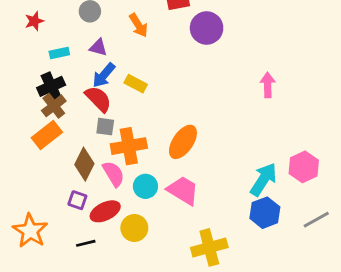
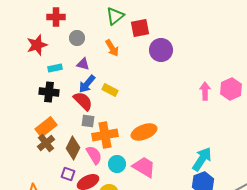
red star: (34, 21) -> (37, 45), size x1.5
black cross: (51, 86) -> (49, 92), turned 30
brown cross: (54, 106) -> (46, 143), moved
orange ellipse: (183, 142) -> (144, 132), turned 35
pink hexagon: (304, 167) -> (231, 89), moved

